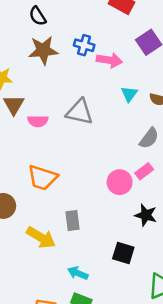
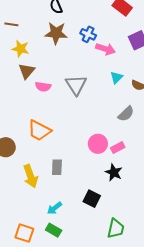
gray triangle: (80, 112) -> (76, 85), turned 35
pink rectangle: (144, 171) -> (118, 148), moved
yellow arrow: (41, 238) -> (31, 176), turned 30
cyan arrow: (78, 273) -> (54, 208), turned -70

